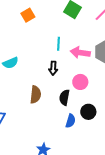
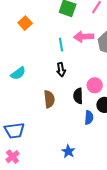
pink arrow: (80, 53) -> (84, 37), moved
pink circle: (80, 82) -> (95, 85), moved

